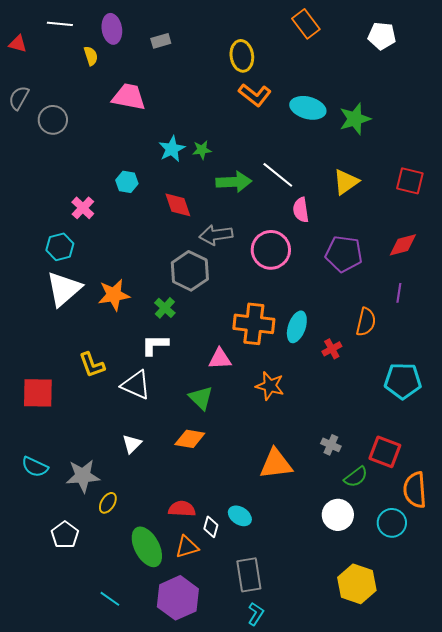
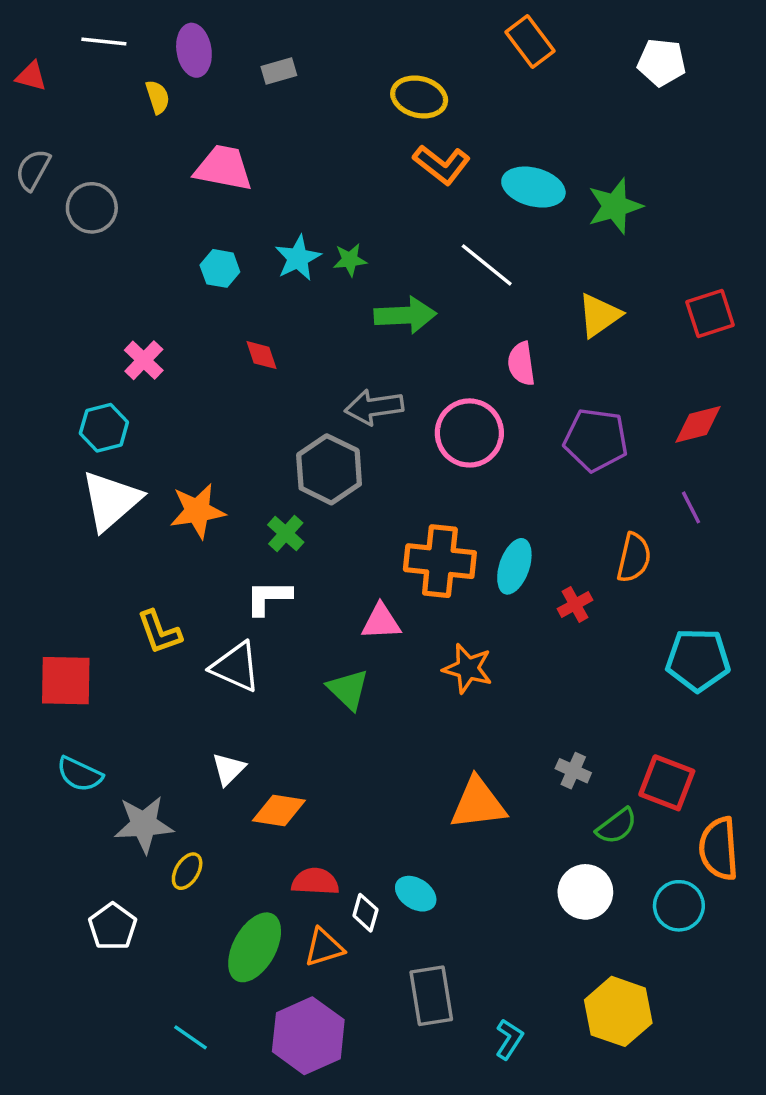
yellow ellipse: (242, 56) -> (419, 97), turned -68
white line: (278, 175) -> (487, 265), moved
red square: (410, 181) -> (710, 313), turned -32
cyan hexagon: (127, 182) -> (220, 268), moved
red diamond: (178, 205) -> (262, 355), moved, size x0.7
purple line: (399, 293) -> (691, 507), turned -36
orange diamond: (190, 439) -> (279, 811), moved
cyan semicircle: (35, 467) -> (80, 774), moved
green ellipse: (147, 547) -> (255, 947), turned 57
cyan L-shape: (256, 614) -> (509, 1039), moved

